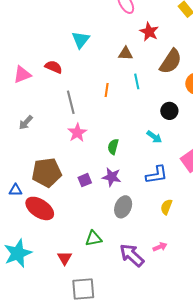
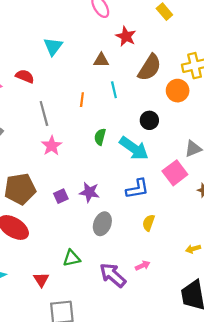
cyan arrow: (154, 137) -> (134, 148), size x1.8
green semicircle: (113, 147) -> (100, 137), moved

